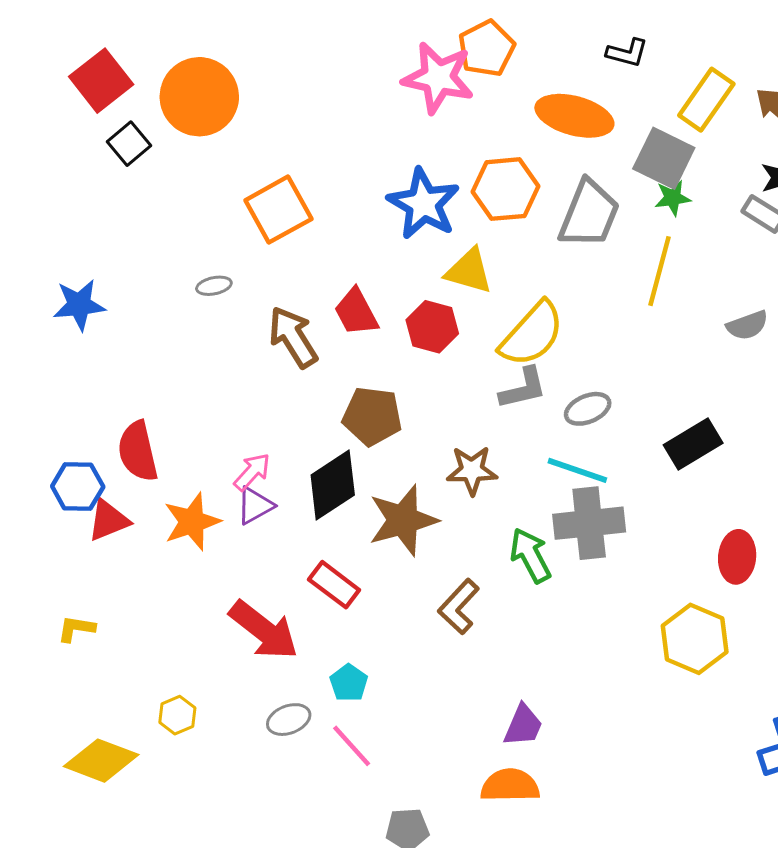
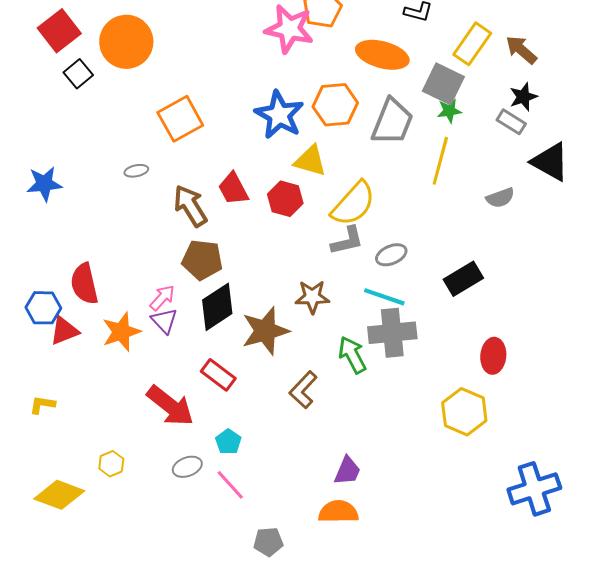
brown pentagon: (372, 416) -> (202, 260), moved
purple triangle: (255, 506) -> (164, 321), turned -44

